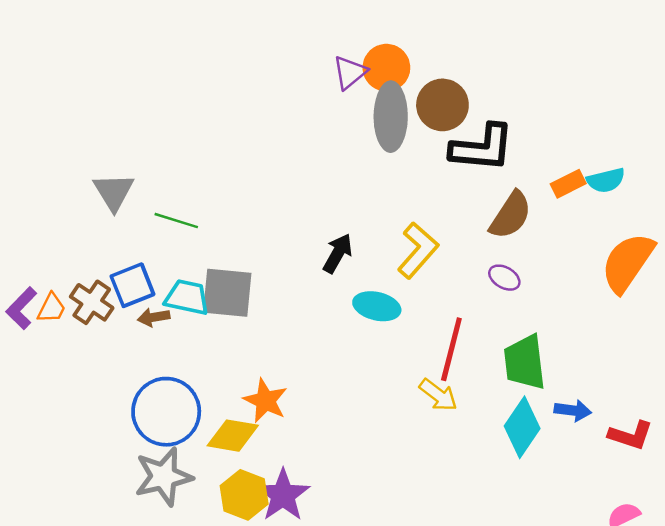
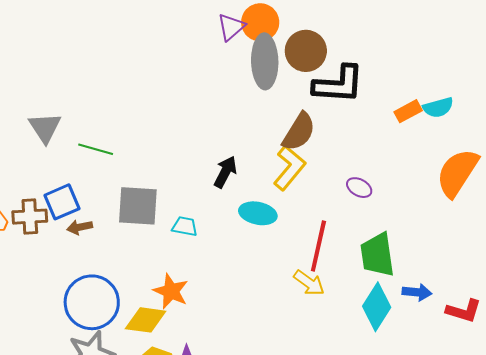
brown semicircle: (511, 215) -> (299, 132), moved
cyan trapezoid: (187, 297) -> (185, 226), moved, size x0.7
brown cross: (92, 302) -> (30, 217), turned -36

